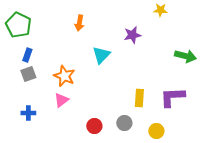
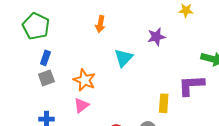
purple L-shape: (172, 97) -> (191, 85), moved

